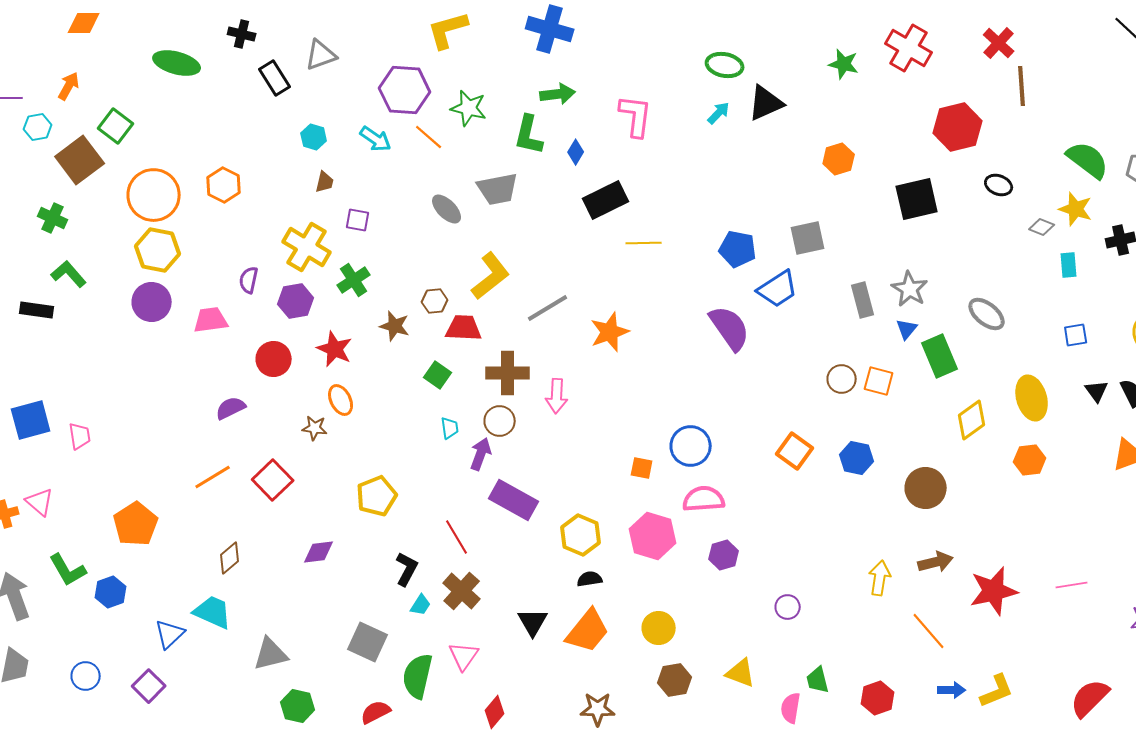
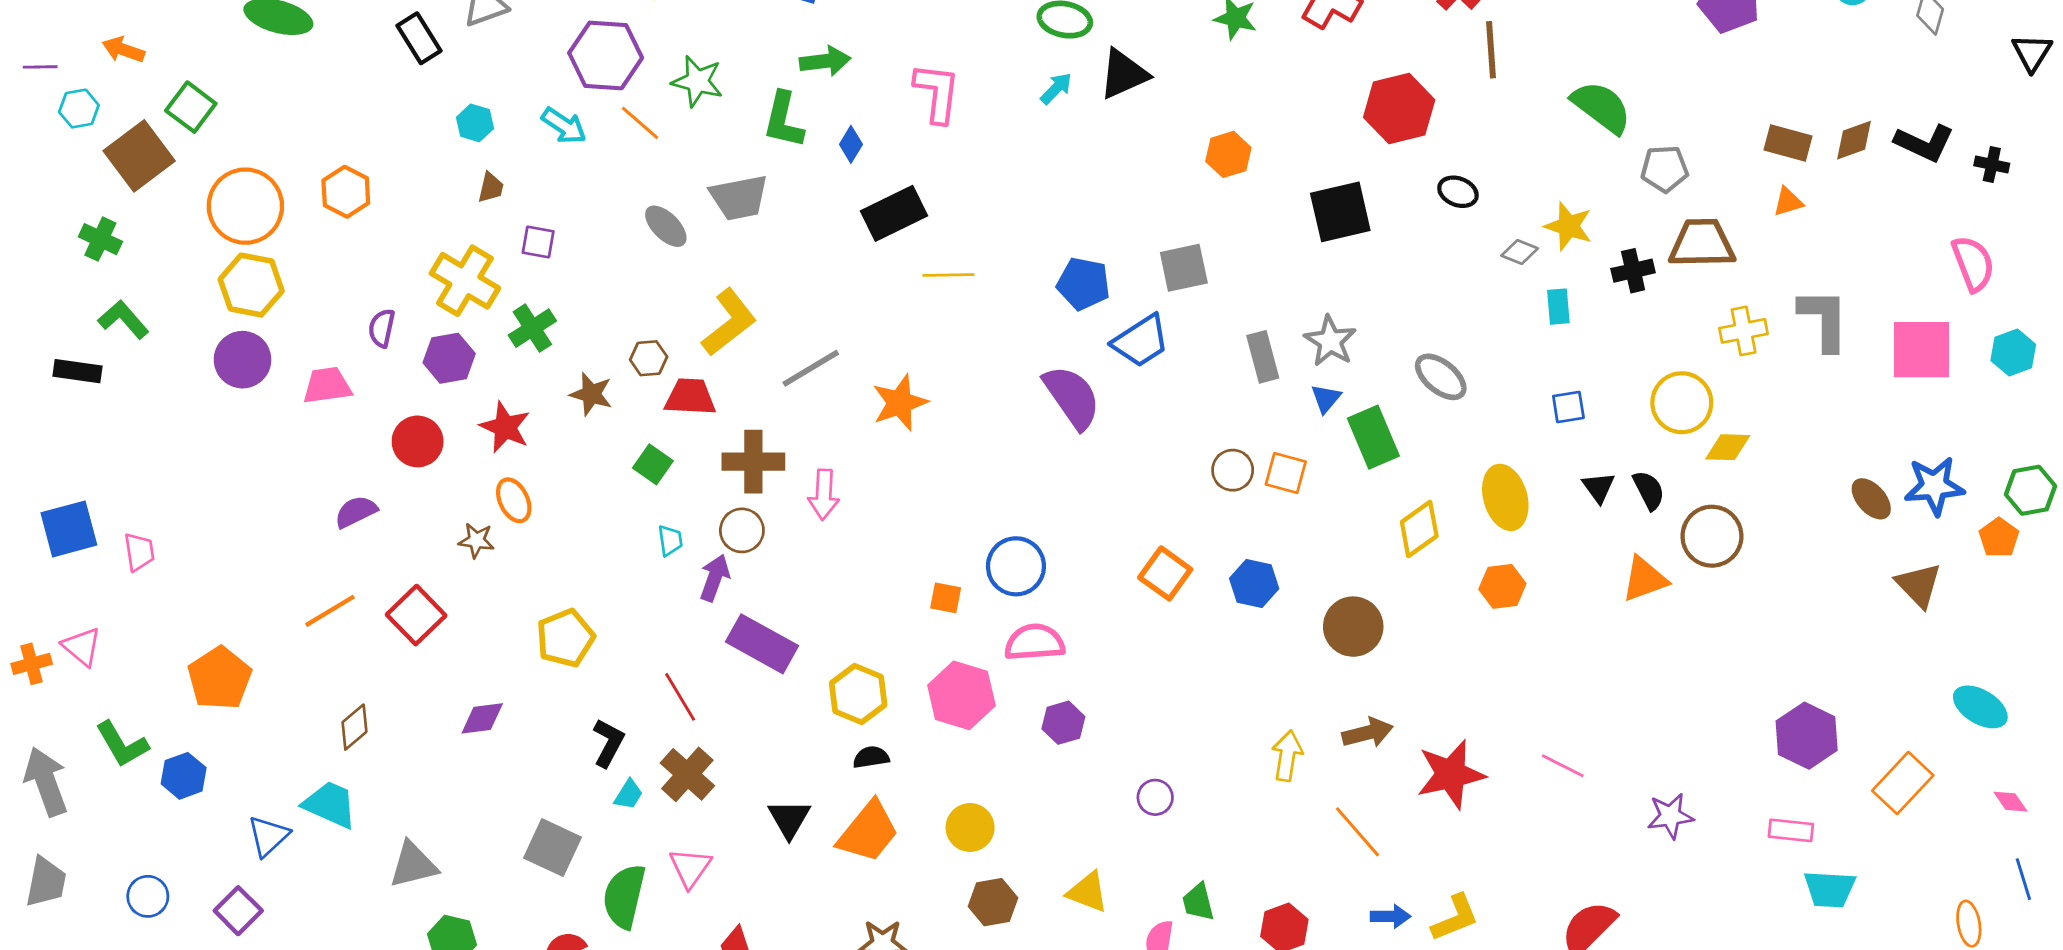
orange arrow: (69, 86) -> (123, 50), turned -100
green semicircle: (1088, 160) -> (1601, 107), moved
pink line: (1072, 585) -> (1563, 766), turned 36

